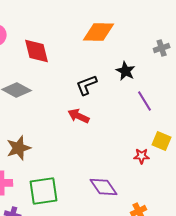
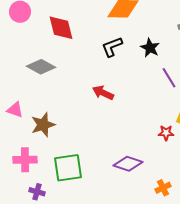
black L-shape: (87, 85) -> (112, 47), moved
purple diamond: (104, 187) -> (128, 164), turned -36

